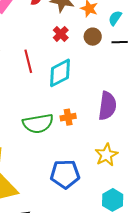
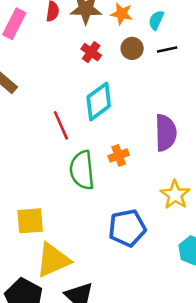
red line: (28, 61) -> (61, 125), moved
green semicircle: (38, 124) -> (82, 170), turned 104

